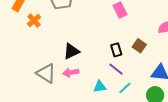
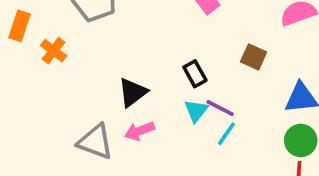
black rectangle: (116, 50) -> (195, 74), moved
cyan triangle: (100, 87) -> (196, 111), moved, turned -32
cyan line: (125, 88) -> (226, 134), moved

